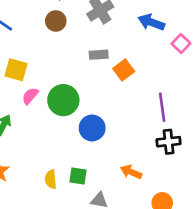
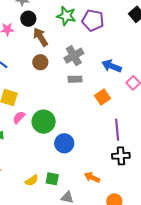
gray rectangle: (99, 55) -> (75, 79), moved
orange square: (124, 70) -> (102, 97), moved
yellow semicircle: (51, 179) -> (32, 180), turned -120

